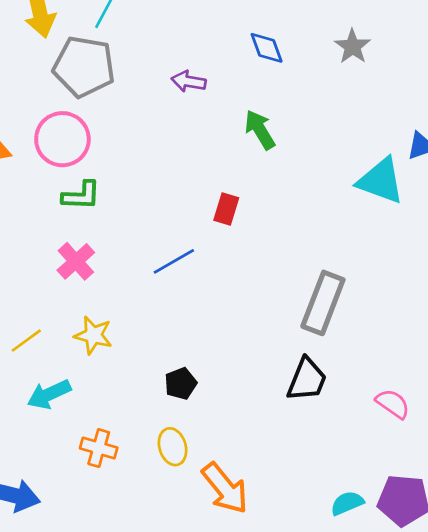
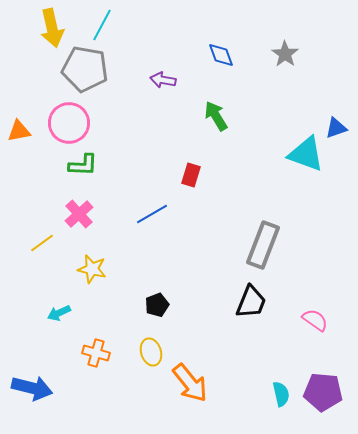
yellow line: (26, 341) -> (42, 243), moved
cyan arrow: (49, 394) -> (59, 313), size x0.7
cyan semicircle: (347, 503) -> (281, 394), turned 100

